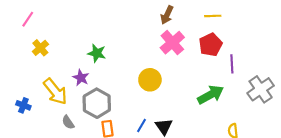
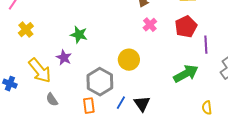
pink cross: (172, 43) -> (150, 25), size x0.6
gray hexagon: (97, 103) -> (100, 82), moved

